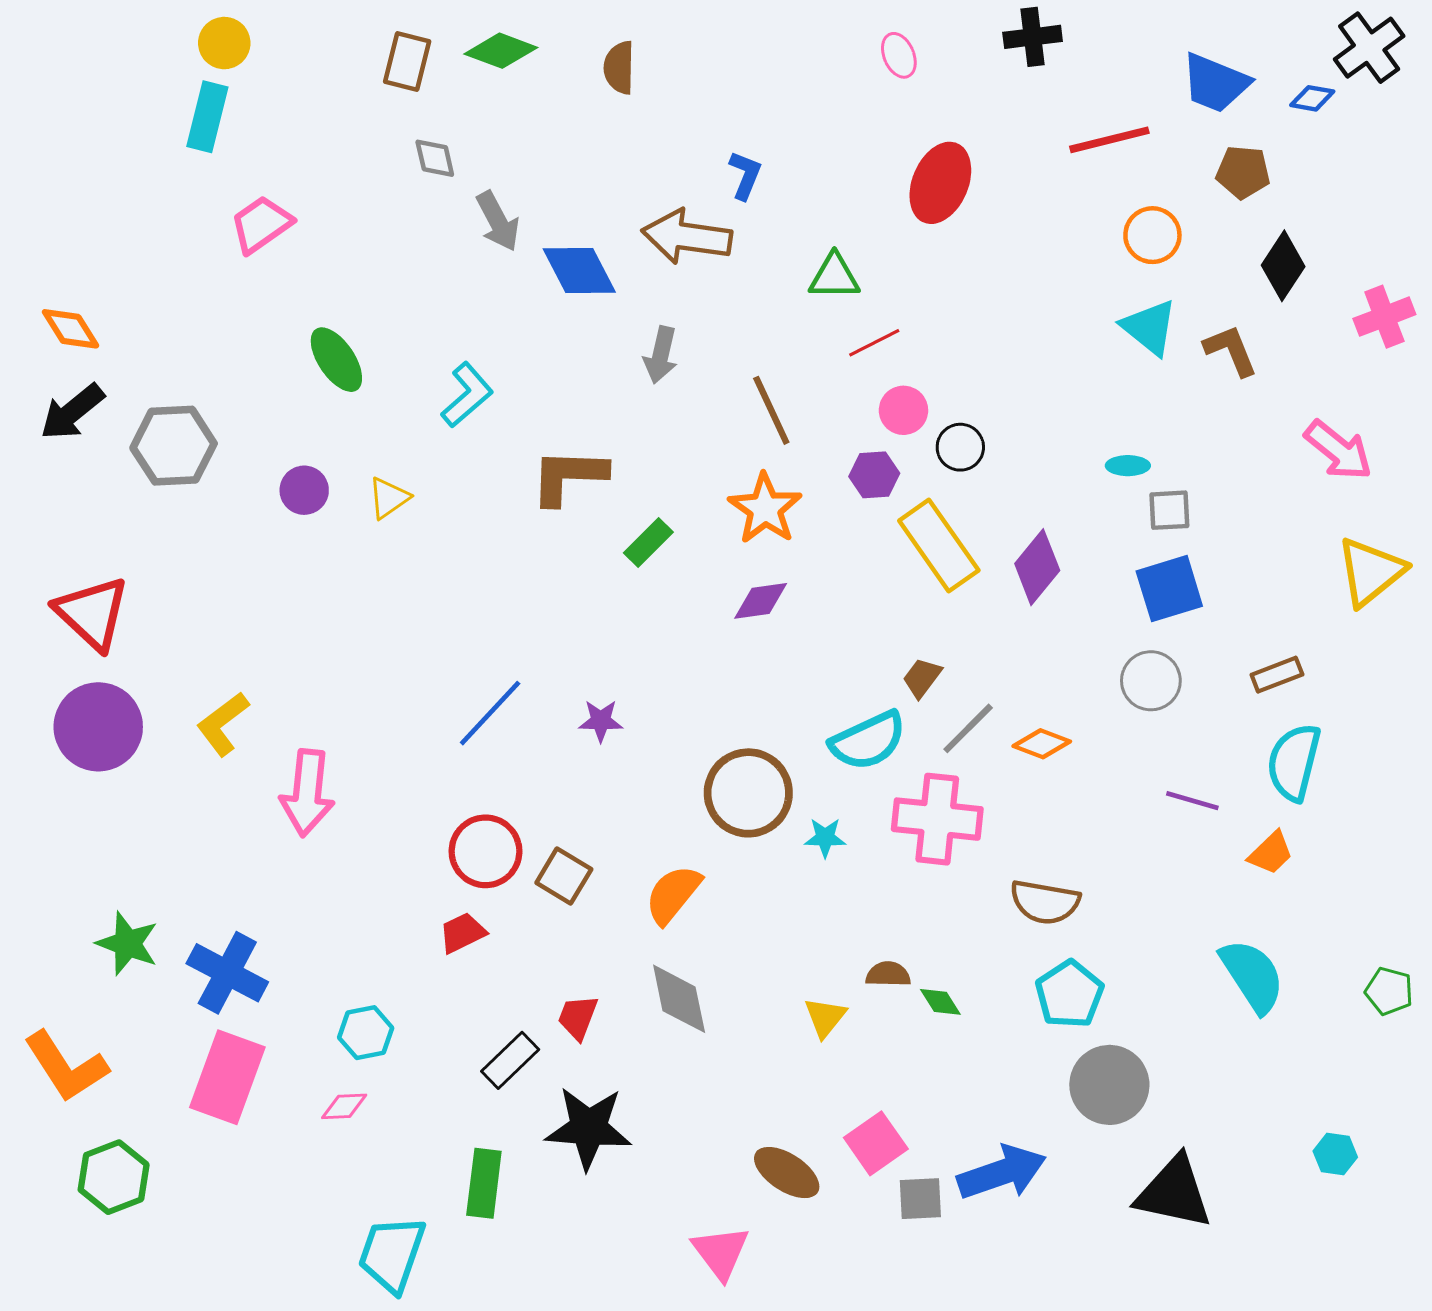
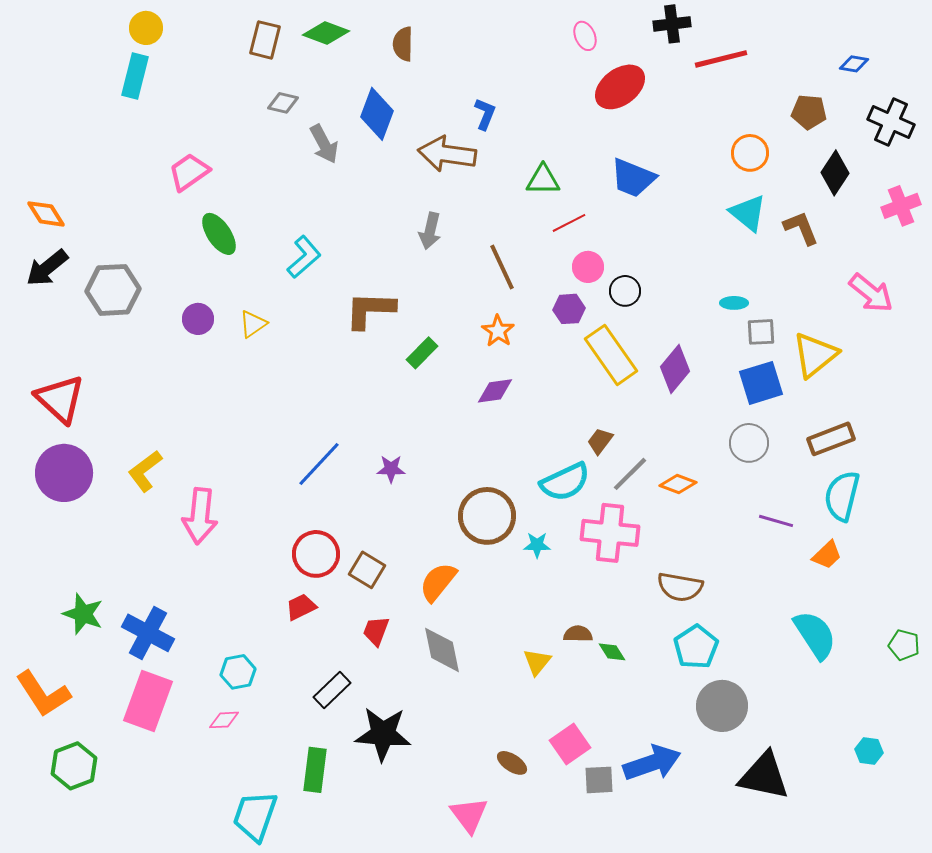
black cross: (1369, 48) -> (891, 122), moved, turned -30
blue trapezoid: (1215, 83) -> (633, 178), moved
red line: (1109, 140) -> (721, 59), moved
gray diamond: (435, 158) -> (283, 103), turned -64
red ellipse: (940, 183) -> (620, 87), moved, turned 30
pink trapezoid: (261, 224) -> (189, 172), moved
blue diamond: (579, 270) -> (377, 114), moved, turned 48
orange star: (765, 509) -> (498, 331), size x0.7
yellow triangle: (1371, 572) -> (815, 355), moved
brown rectangle: (1277, 675) -> (831, 439), size x1.4
red trapezoid: (578, 1017) -> (376, 631), moved
brown ellipse: (787, 1173) -> (512, 763), size x0.7

